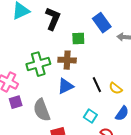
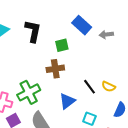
green cross: (38, 64) -> (29, 92), moved
blue triangle: (65, 86) -> (67, 101), moved

